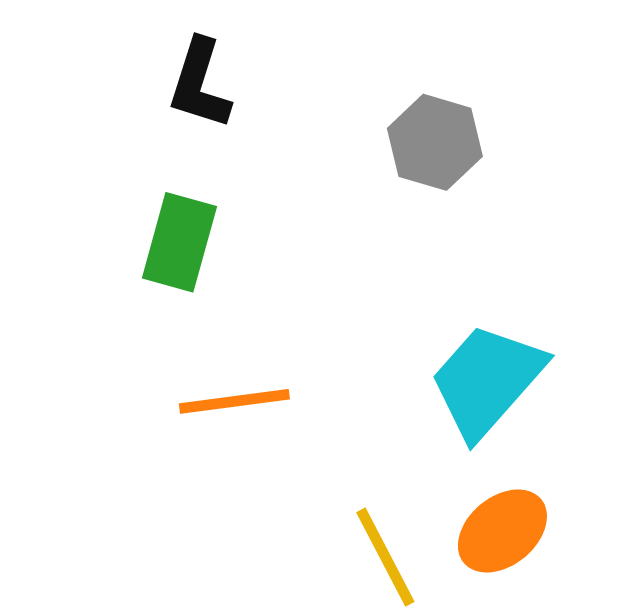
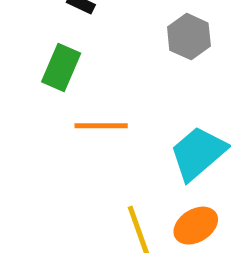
orange line: (234, 401) -> (101, 126), moved

